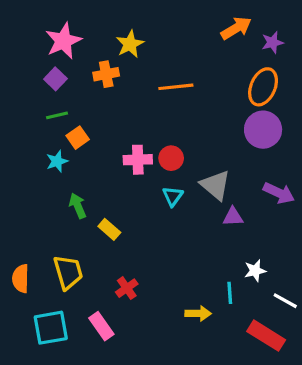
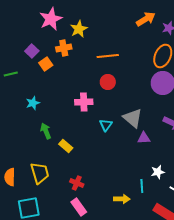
pink star: (63, 41) -> (51, 19), moved
green line: (57, 115) -> (11, 74), moved
orange square: (78, 138) -> (46, 64), moved
red circle: (171, 158) -> (108, 82), moved
red cross: (127, 288) -> (77, 183), turned -32
pink rectangle: (101, 326) -> (79, 207), moved

